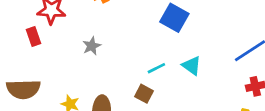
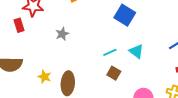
brown square: (144, 94) -> (114, 73), moved

